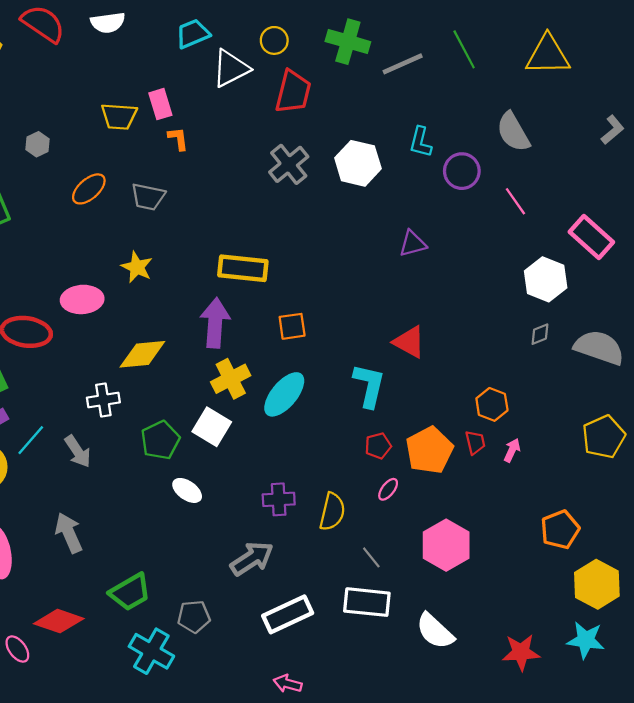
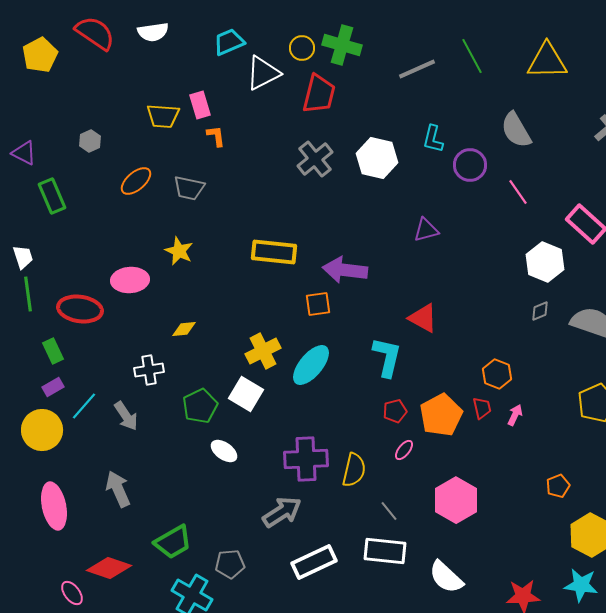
green cross: (348, 42) -> (342, 45), moved
purple arrow: (215, 323) -> (345, 270), moved, turned -87
yellow diamond: (142, 354) -> (184, 329), size x0.6
purple cross: (279, 499) -> (306, 459), size x1.5
orange pentagon: (560, 530) -> (558, 486), size x0.7

